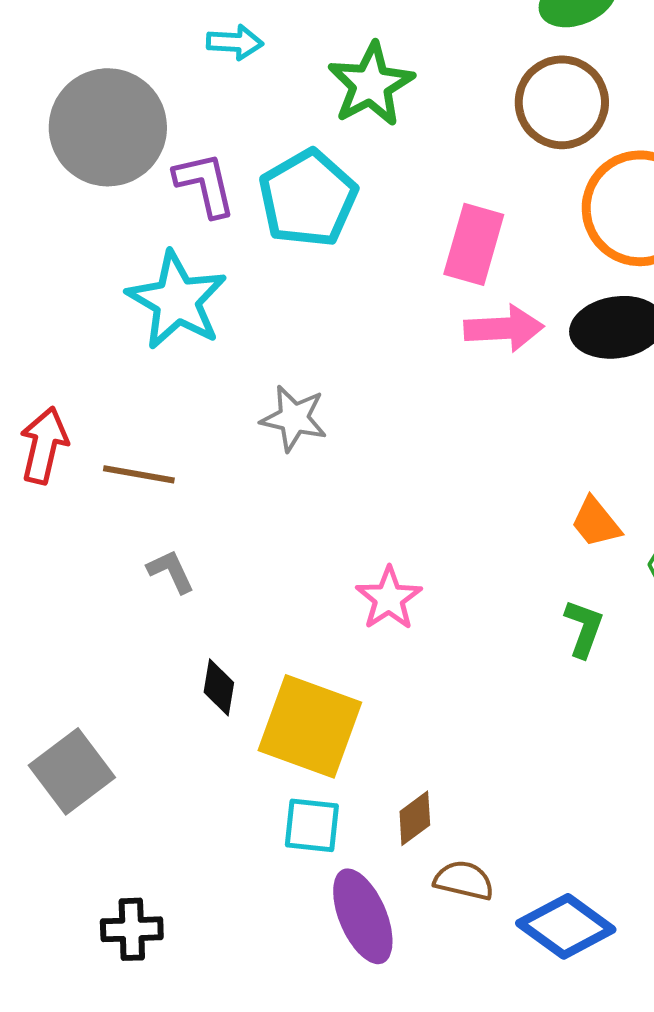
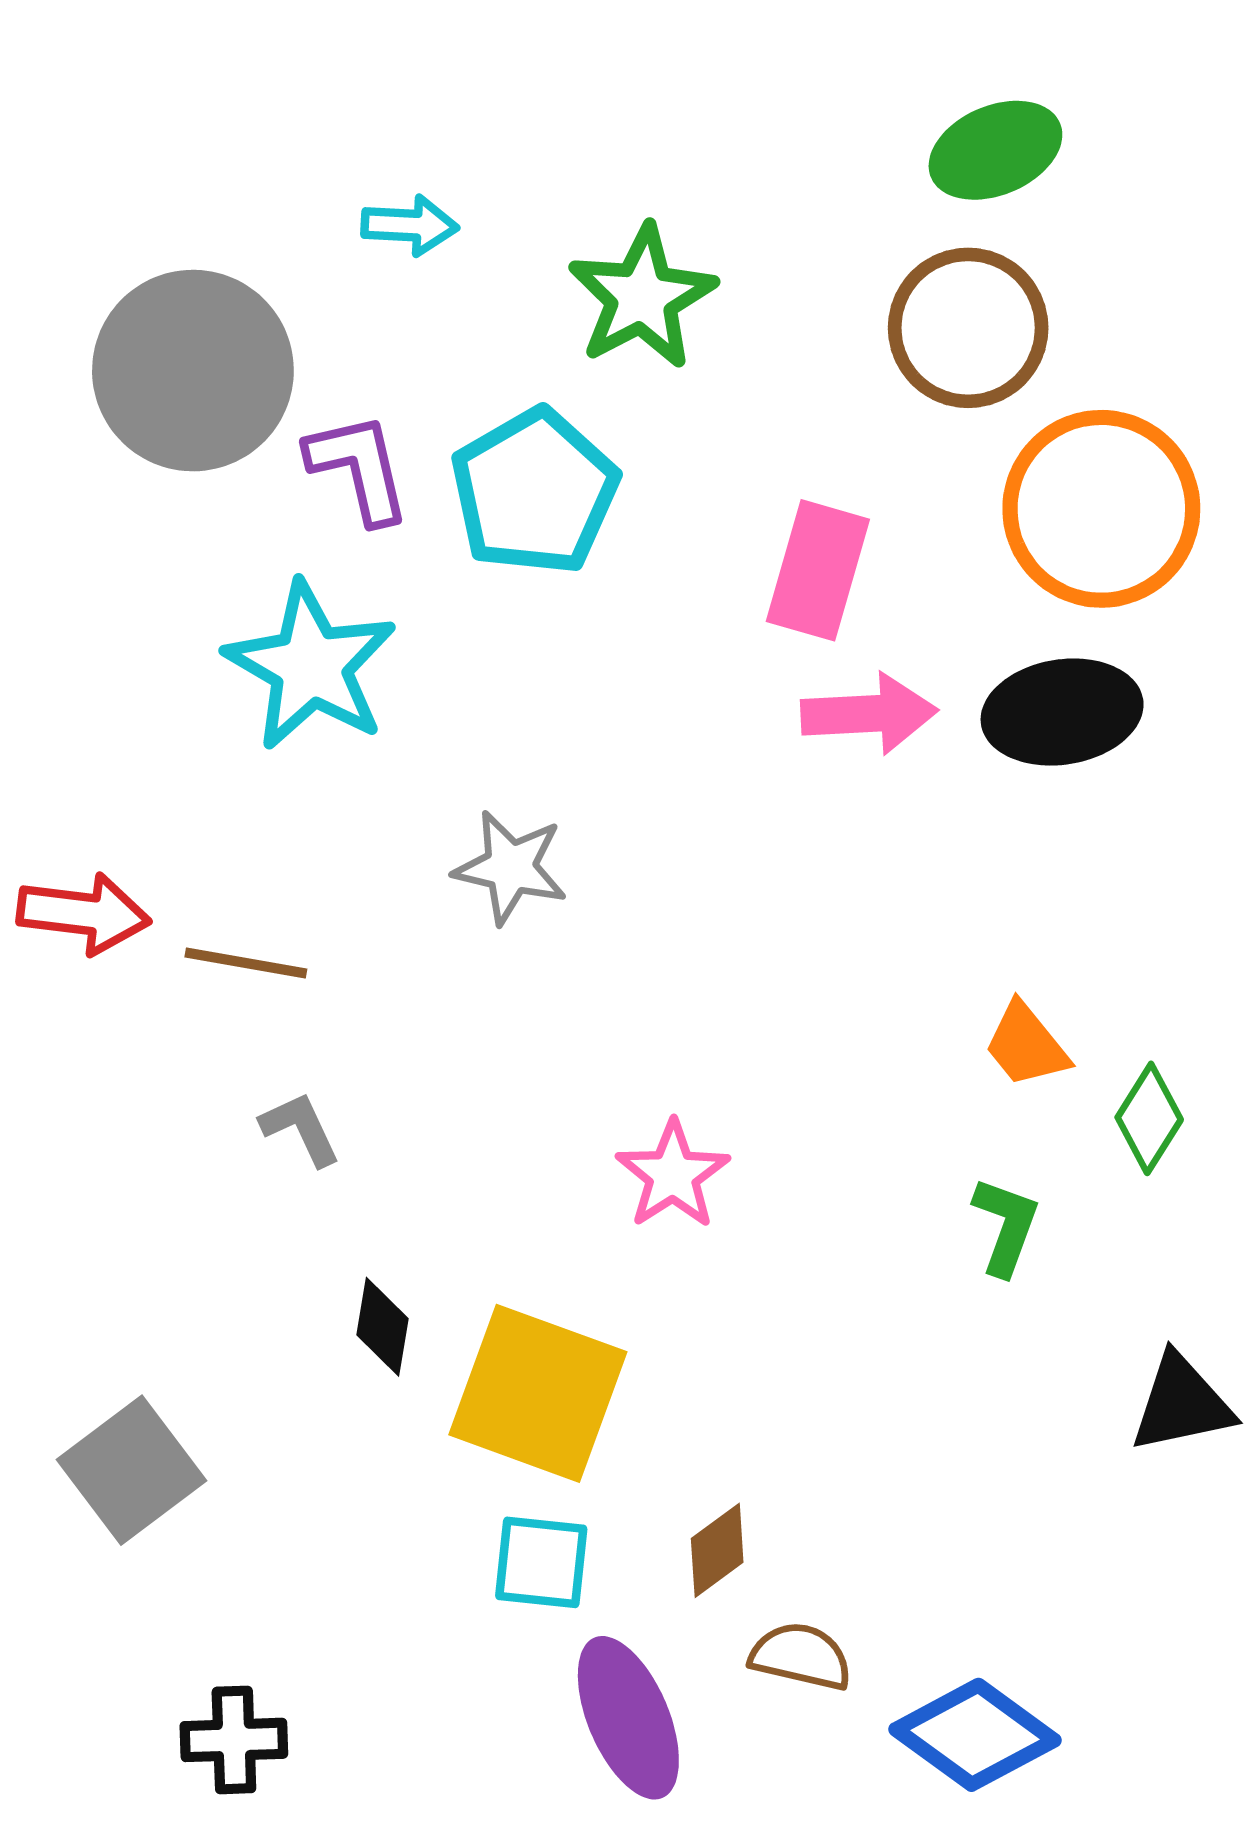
red arrow: (44, 445) -> (84, 914), turned 84

